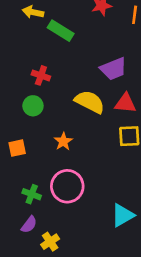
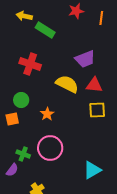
red cross: (41, 75) -> (30, 64), size x1.5
green circle: (33, 106) -> (21, 100), moved
purple semicircle: (29, 225) -> (12, 170), moved

